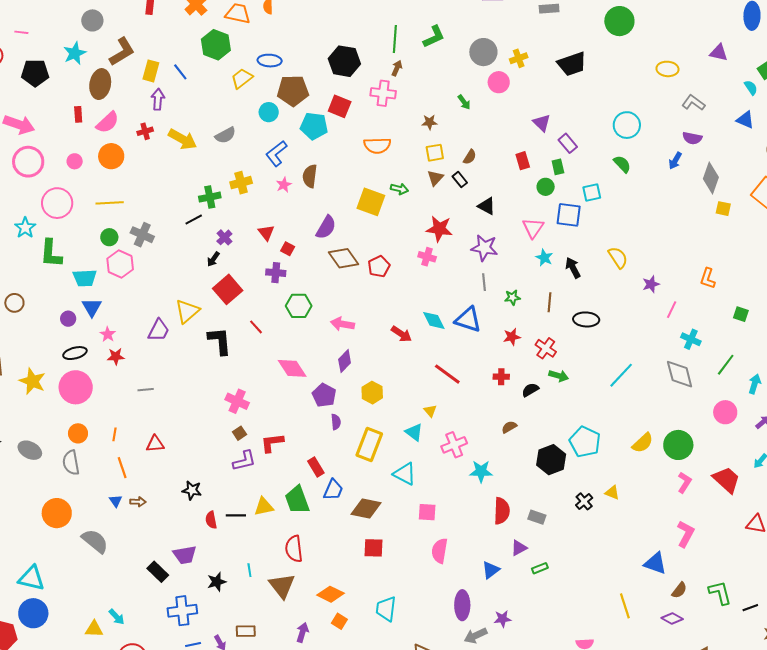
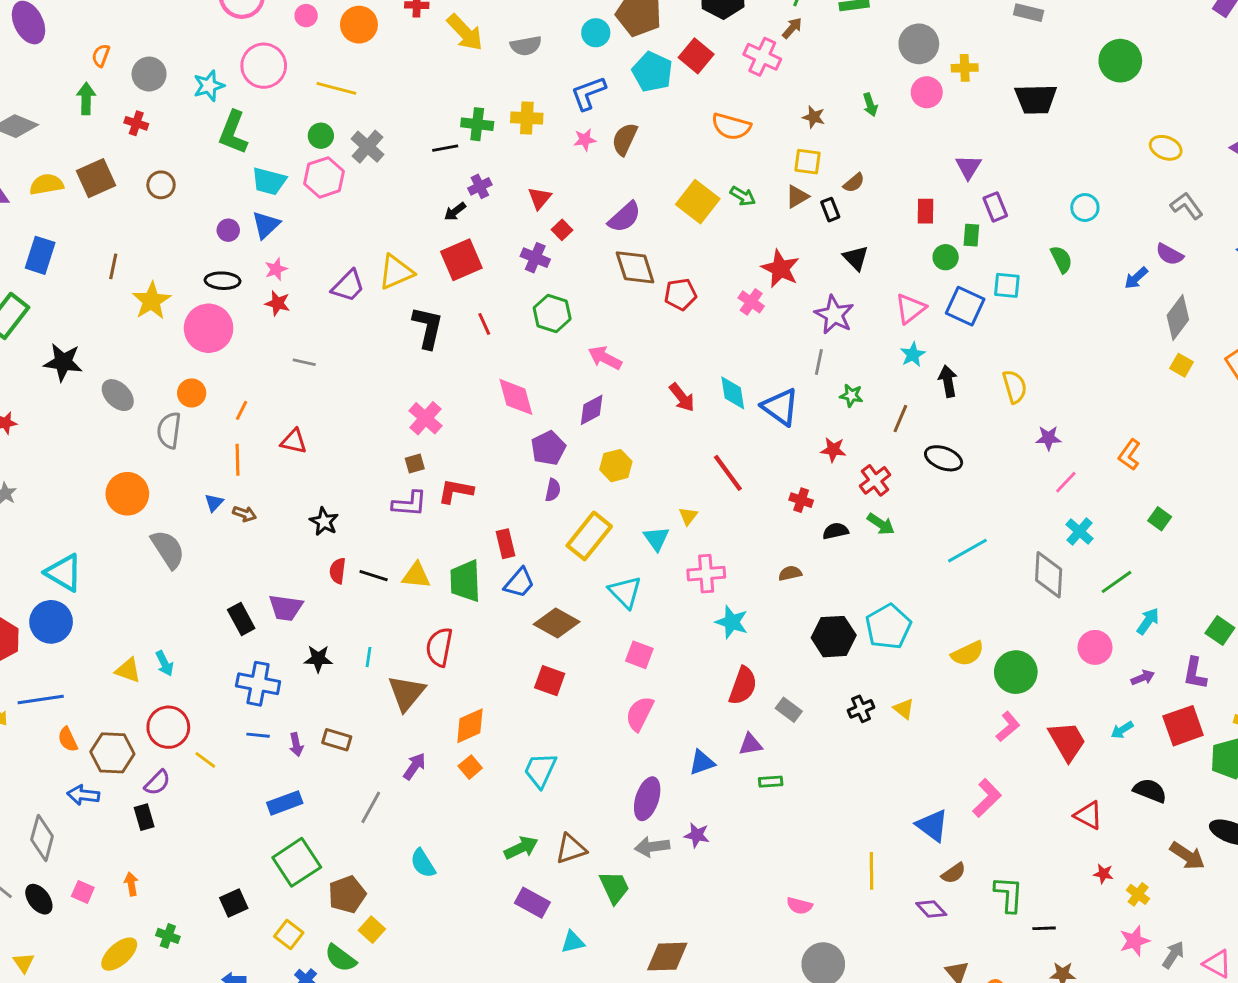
cyan circle: (627, 125) -> (1085, 208), size x0.7
orange diamond: (330, 594) -> (470, 726), turned -68

